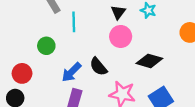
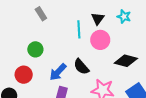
cyan line: (74, 22) -> (79, 29), moved
red circle: (22, 73) -> (24, 75), moved

